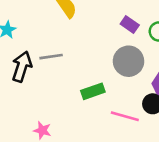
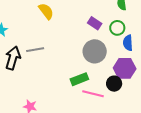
green rectangle: (93, 91) -> (79, 79), moved

